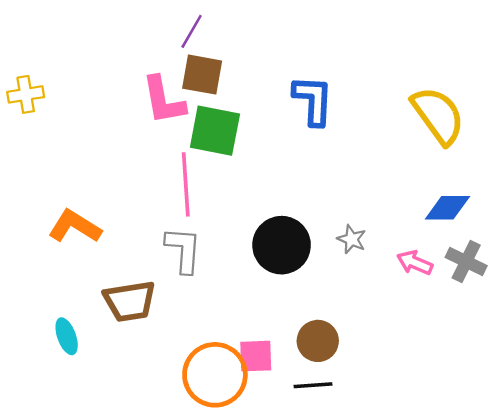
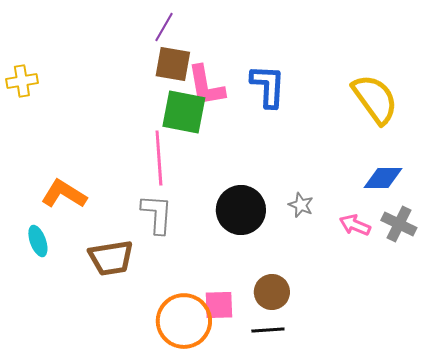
pink L-shape: (164, 100) -> (206, 86), moved
cyan ellipse: (67, 336) -> (38, 241), moved

